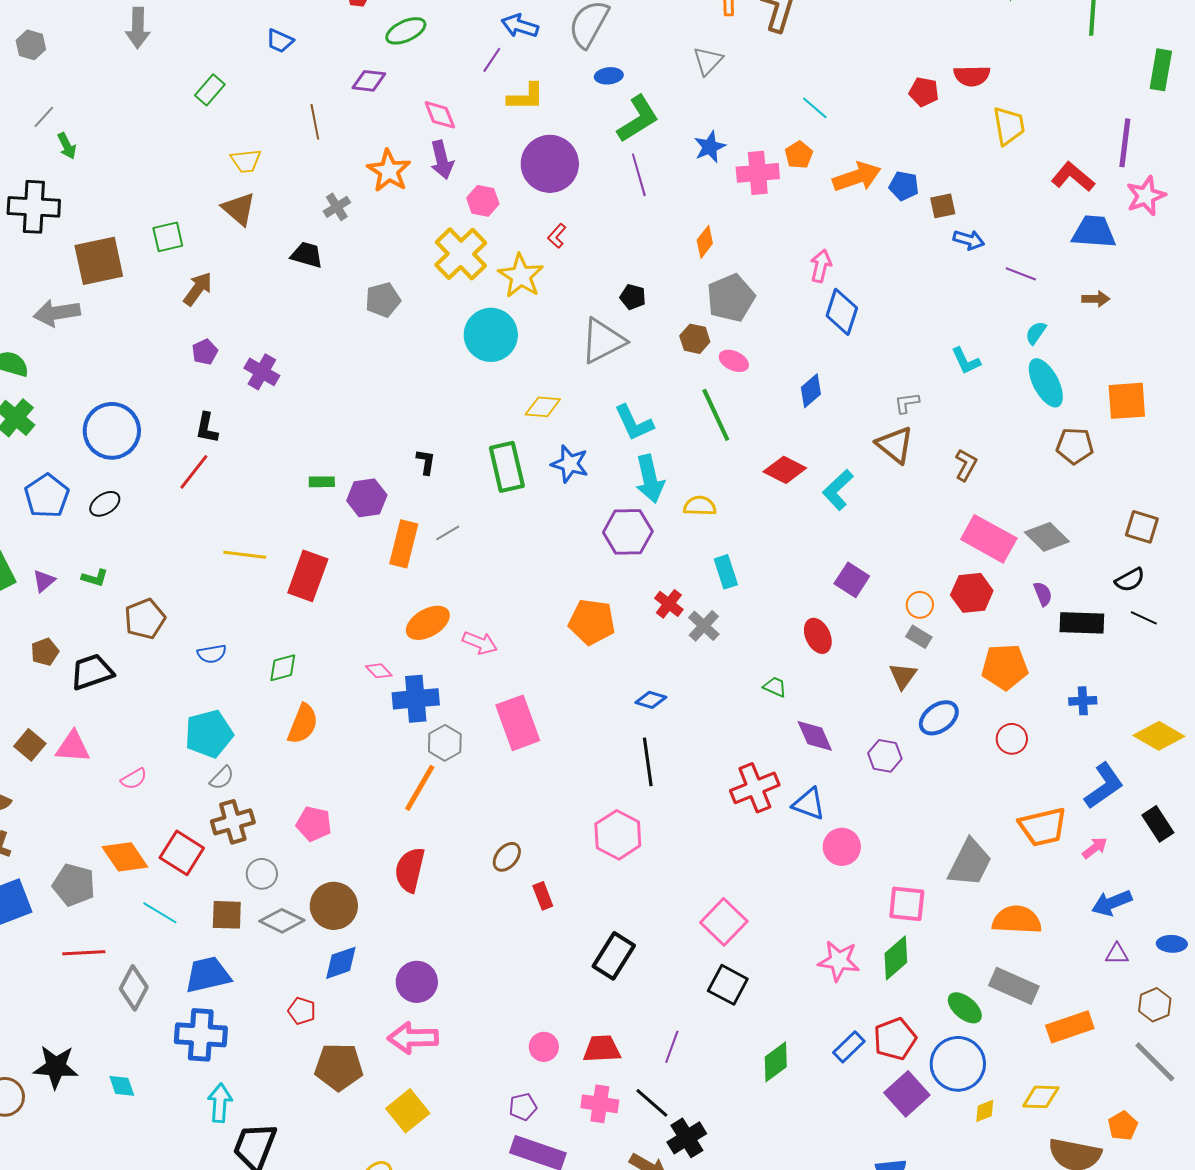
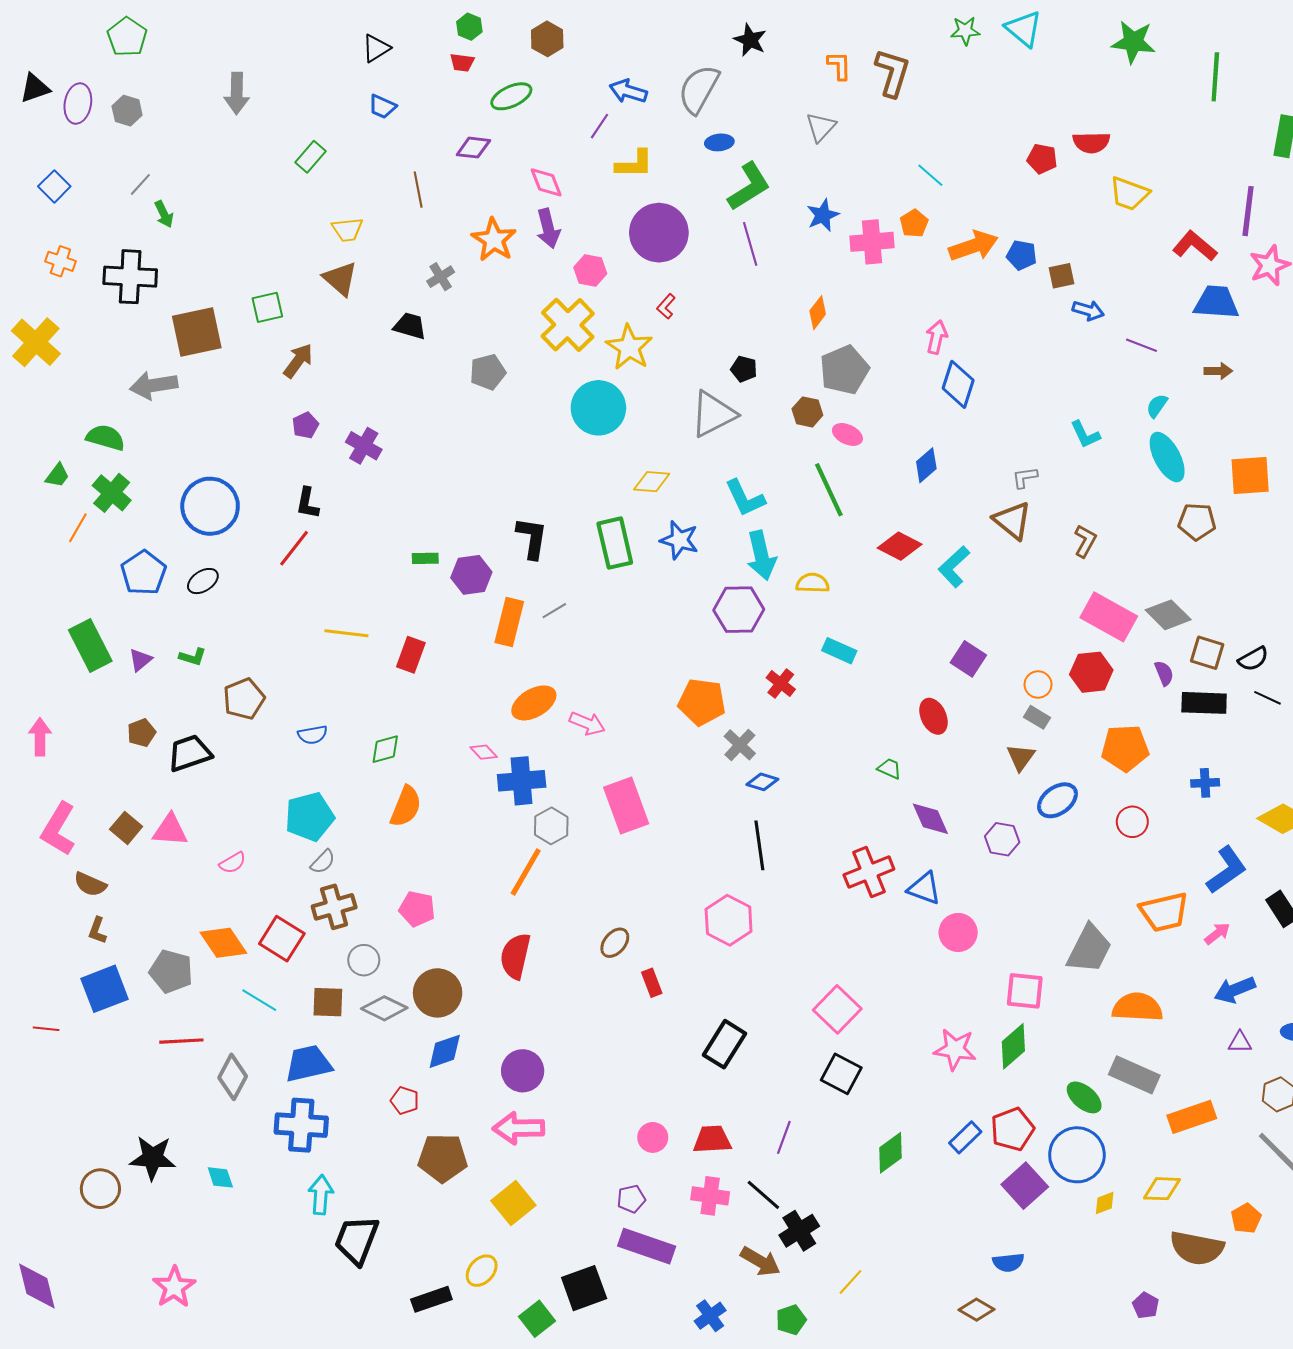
yellow trapezoid: (1009, 126) -> (1129, 194), turned 120
black L-shape: (426, 462) -> (532, 538), size x1.6
brown square: (1142, 527) -> (1207, 653), moved
cyan rectangle: (726, 572) -> (839, 651), turned -48
red rectangle: (308, 576) -> (411, 655), size x0.7
gray cross: (704, 626) -> (740, 745), moved

